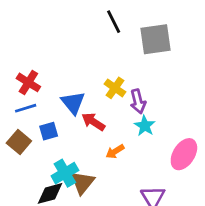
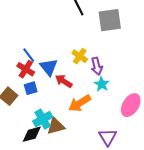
red cross: (28, 82) -> (26, 69), moved
blue line: (26, 108) -> (29, 55), moved, turned 70
orange arrow: (115, 151) -> (80, 103), size x1.6
brown triangle: (82, 183) -> (56, 126), turned 36

